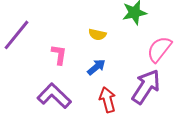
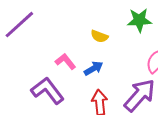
pink L-shape: (59, 55) -> (65, 61), moved, turned -55

